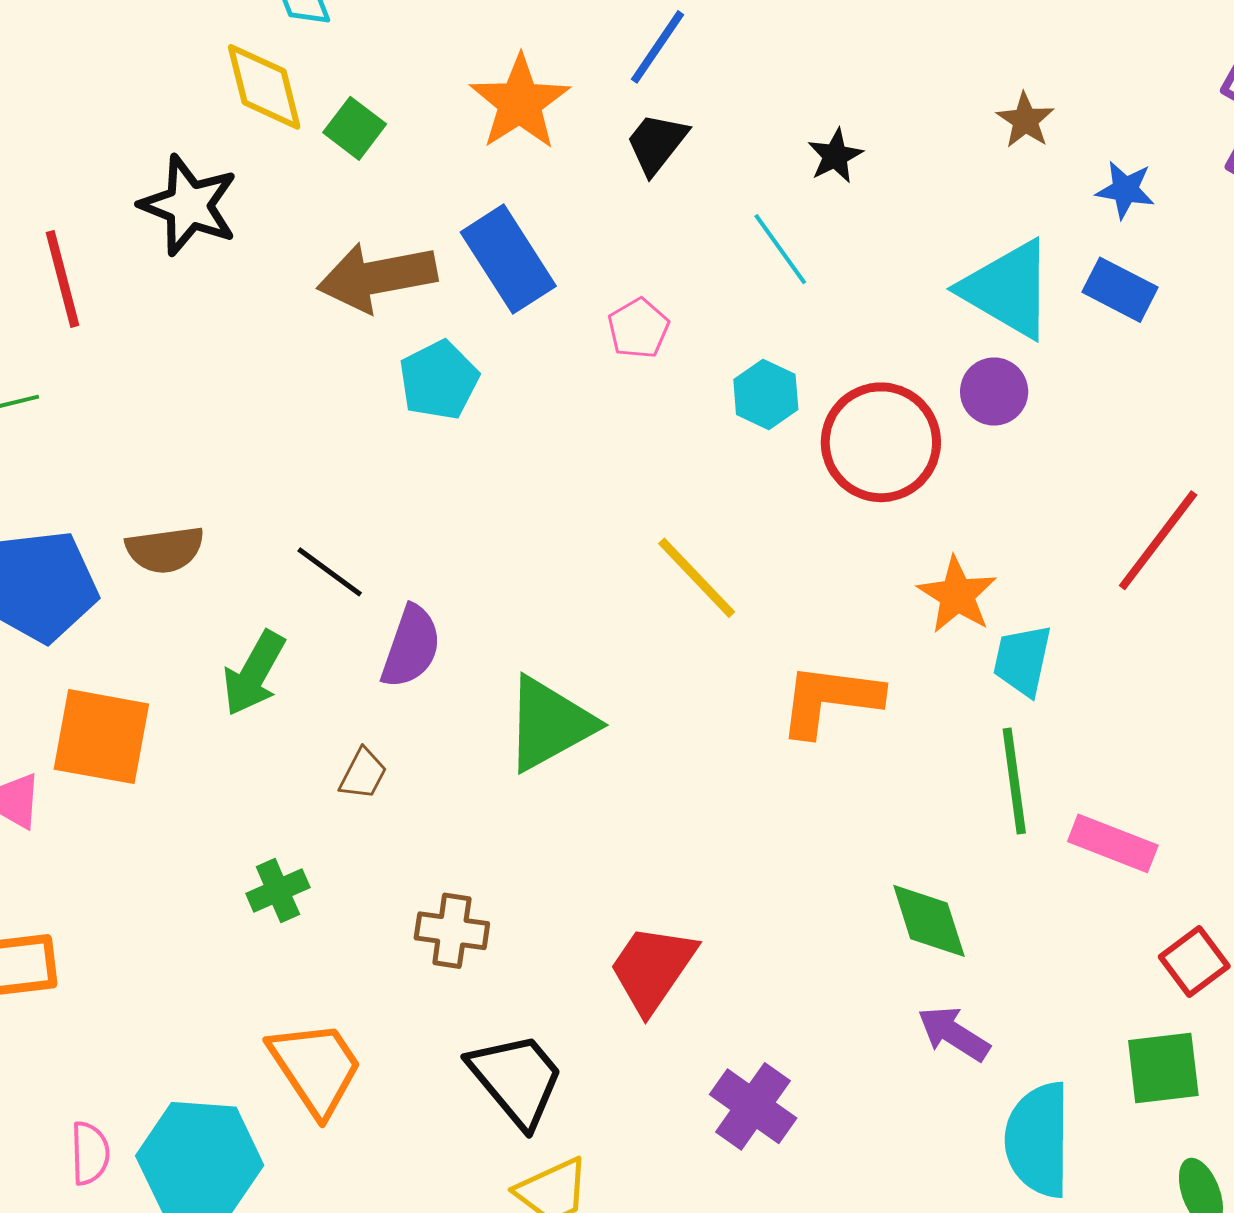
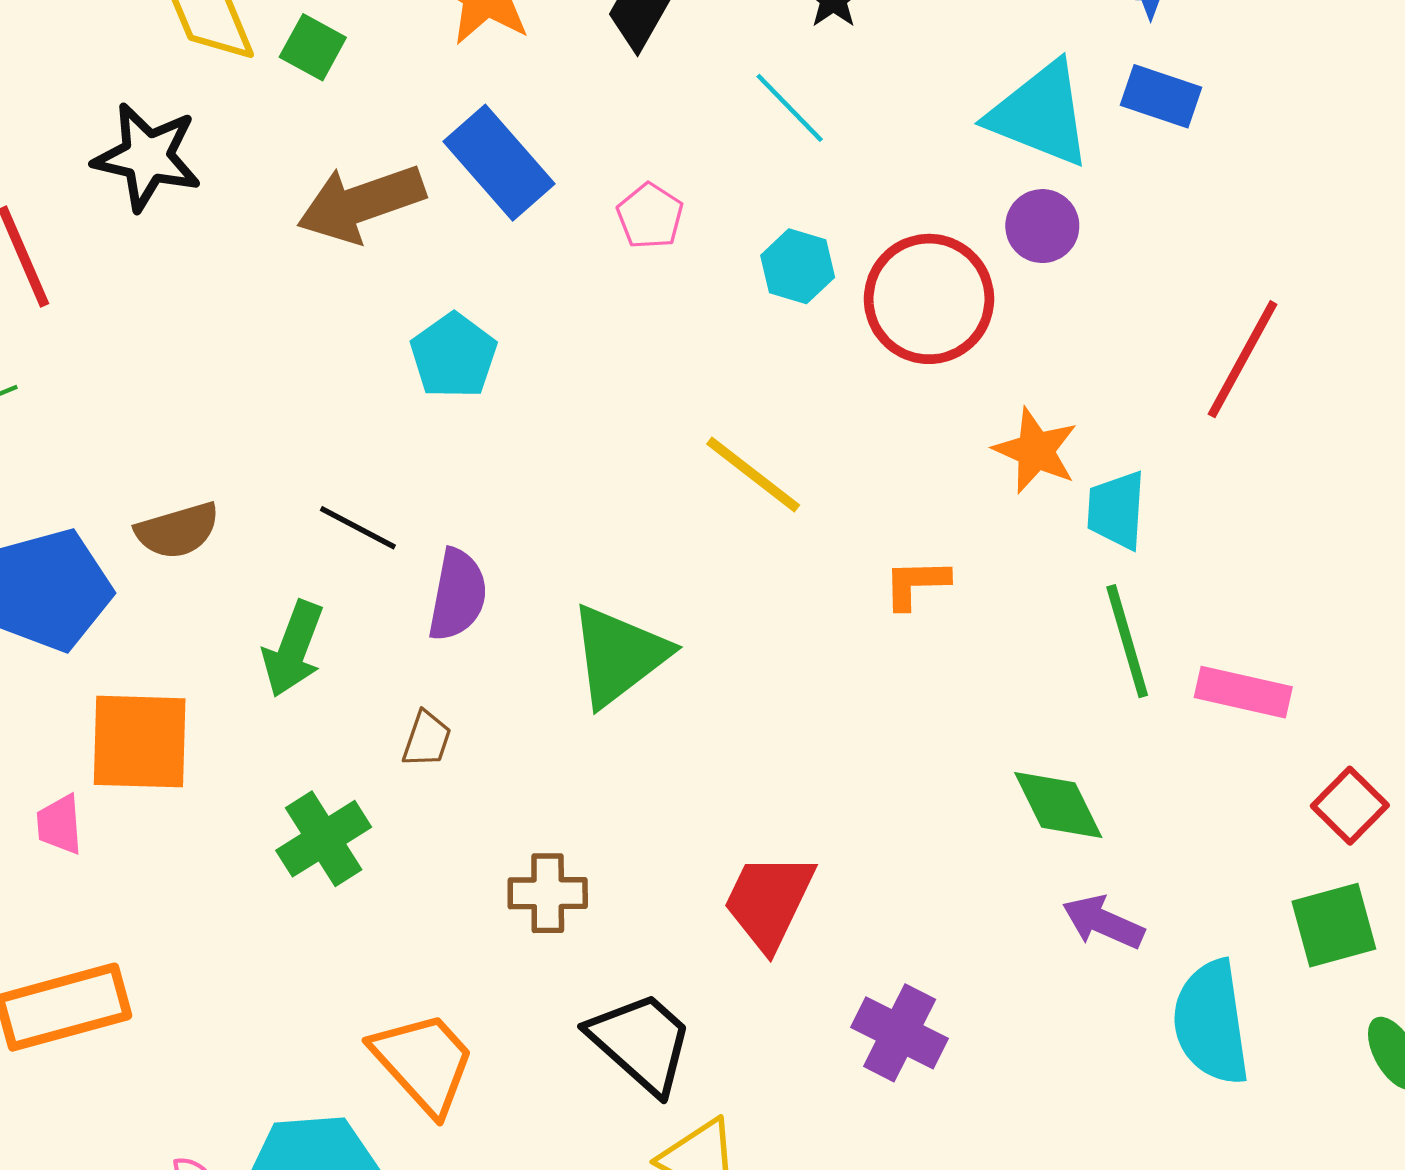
cyan pentagon: (439, 380) -> (454, 356), moved
orange L-shape: (830, 700) -> (916, 584), size x0.6
green cross: (278, 890) -> (324, 839), moved, size x1.4

